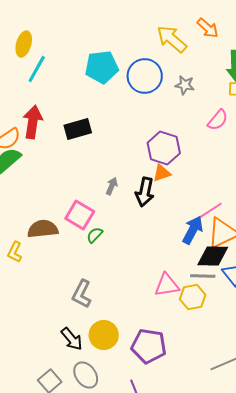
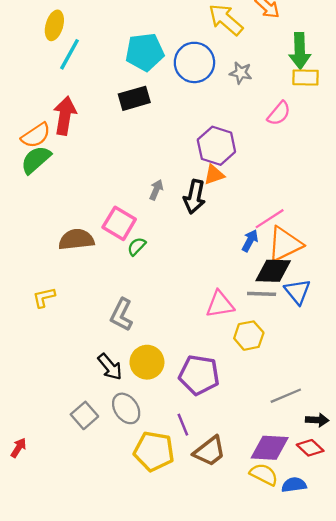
black rectangle: (78, 129) -> (134, 98), moved
blue arrow: (193, 230) -> (250, 241), size x0.7
yellow L-shape: (15, 252) -> (44, 297), moved, turned 50
yellow hexagon: (193, 297) -> (249, 336), moved

